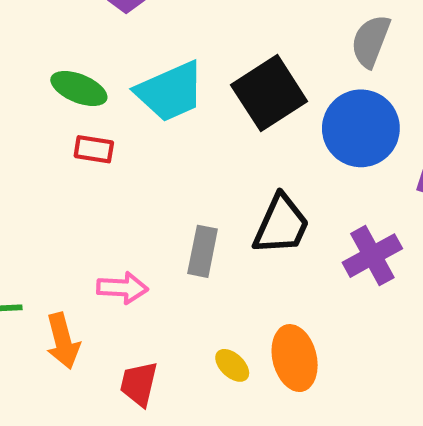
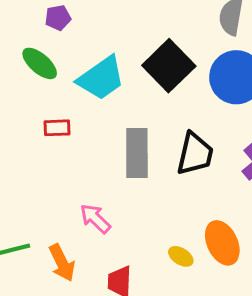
green ellipse: (79, 89) -> (40, 63), moved, turned 30
gray rectangle: (203, 251) -> (137, 153), moved, size x1.4
pink arrow: (122, 288) -> (95, 219), turned -128

